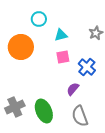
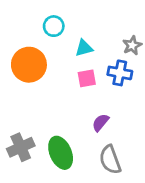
blue cross: (87, 67) -> (120, 73), moved, turned -30

